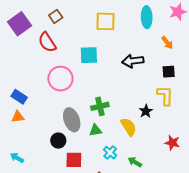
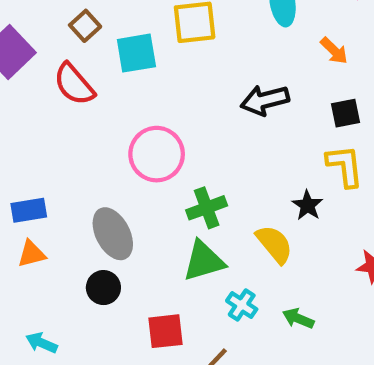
cyan square: (89, 55) -> (136, 53), moved
pink circle: (60, 79) -> (157, 154), moved
blue rectangle: (19, 97) -> (29, 210), turned -35
gray ellipse: (72, 120) -> (113, 234), moved
green triangle: (95, 130) -> (204, 261), size x1.5
black circle: (58, 141) -> (103, 288), moved

